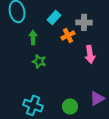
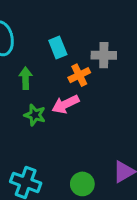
cyan rectangle: (54, 17) -> (58, 48), turned -64
pink arrow: (90, 54) -> (65, 104), moved, turned 72

